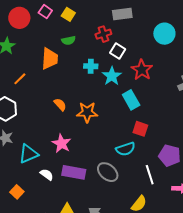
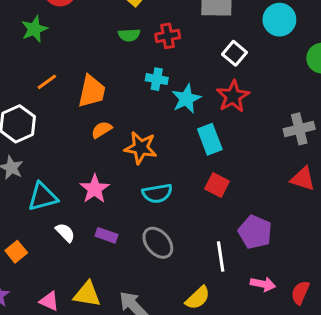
red cross: (103, 34) -> (168, 36), moved
cyan circle: (164, 34) -> (279, 20), moved
white square: (118, 51) -> (234, 53), moved
orange trapezoid: (50, 59) -> (92, 91), moved
orange semicircle: (60, 104) -> (102, 130), turned -88
cyan semicircle: (125, 149) -> (157, 193), moved
purple rectangle: (74, 172) -> (106, 235), size x0.6

